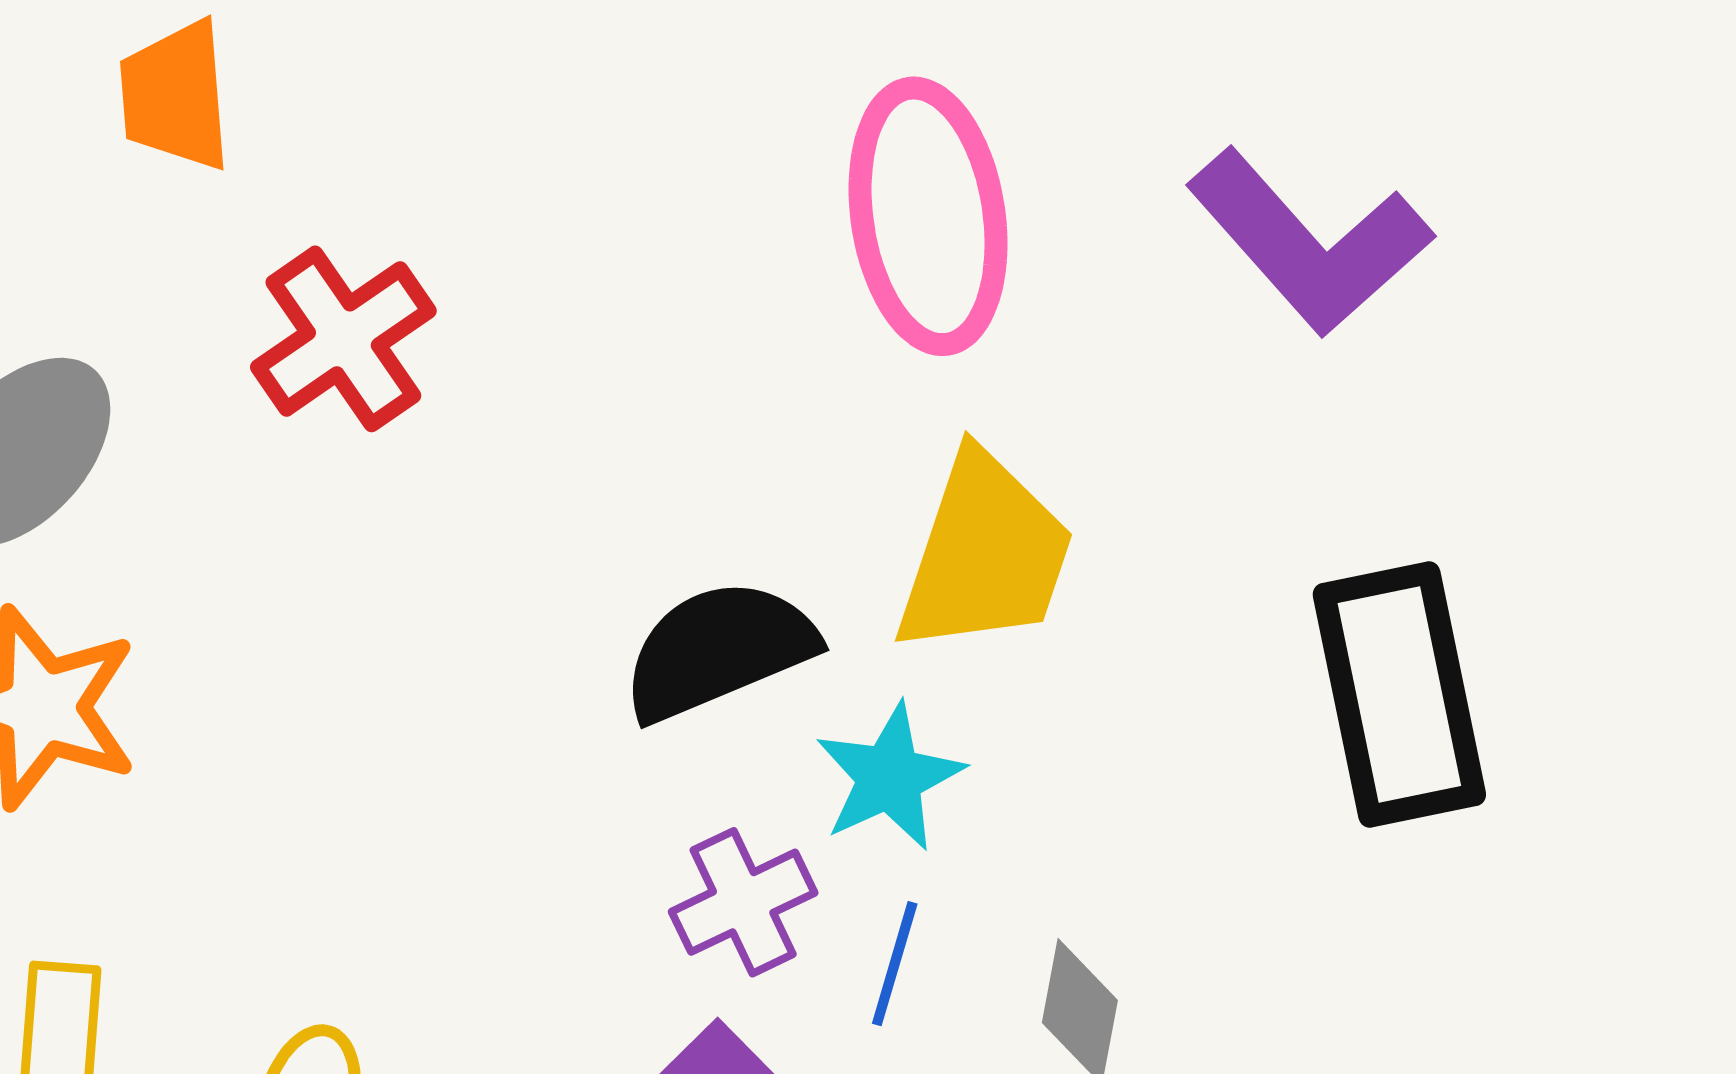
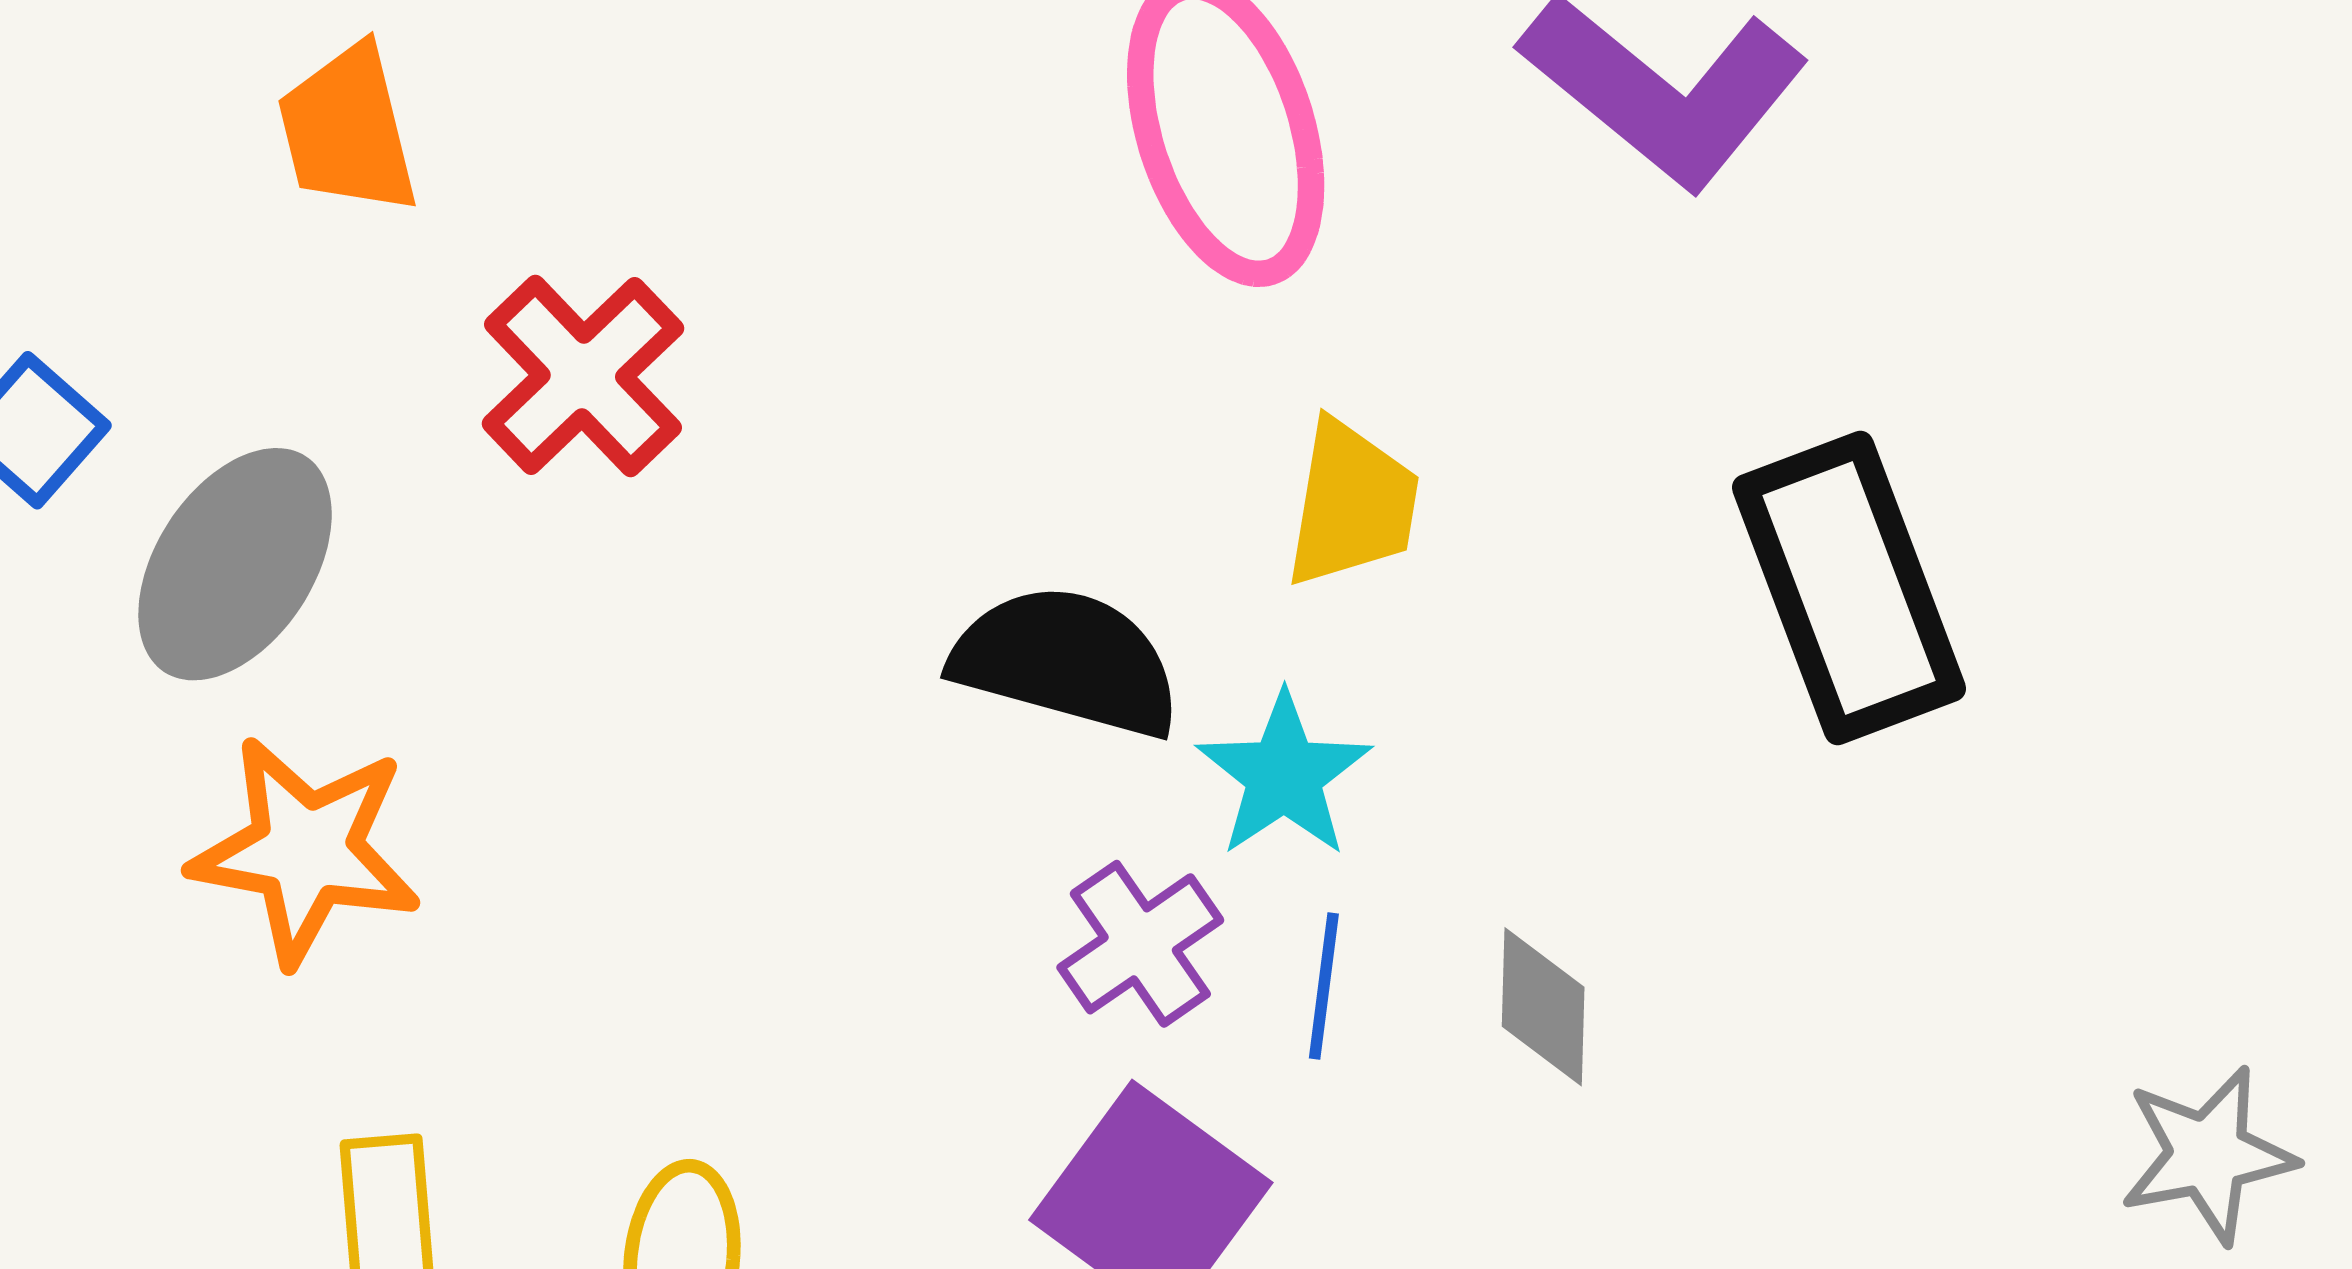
yellow trapezoid: (985, 554) -> (1352, 504), size x0.7
black semicircle: (719, 650) -> (1067, 661), turned 47

